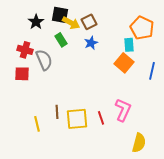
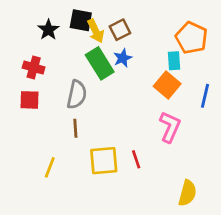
yellow arrow: (71, 23) -> (96, 31), turned 36
green rectangle: (61, 40) -> (100, 63), moved, size x1.6
gray semicircle: (44, 60) -> (77, 94), moved, turned 35
pink L-shape: (123, 110) -> (170, 127), moved
brown line: (57, 112) -> (75, 128), moved
yellow line: (37, 124) -> (50, 167), turned 35

